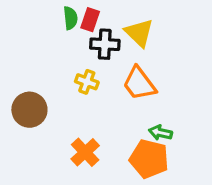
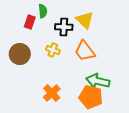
red rectangle: (90, 20) -> (30, 22), moved
brown circle: (29, 110) -> (20, 54), moved
green arrow: (160, 133) -> (98, 81), size x1.6

